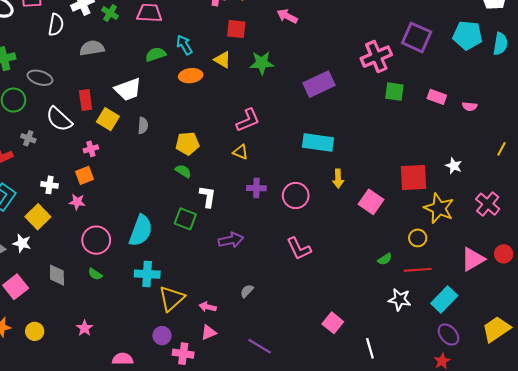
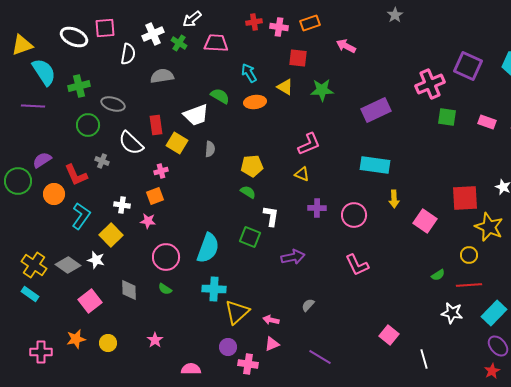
green semicircle: (156, 54) -> (220, 96), moved, turned 48

